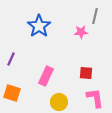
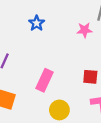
blue star: (39, 26) -> (37, 23), size x0.6

